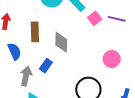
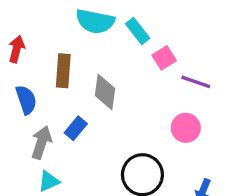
purple line: (117, 19) -> (196, 82), moved

